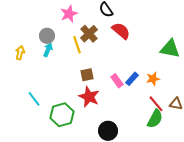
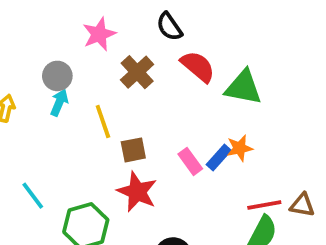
yellow line: (77, 45) -> (103, 122), moved
green triangle: (170, 49) -> (243, 87), moved
orange star: (153, 79) -> (240, 148), moved
red line: (156, 104) -> (264, 205), turned -60

